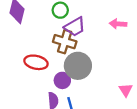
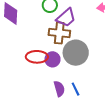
purple circle: (62, 80) -> (52, 59), moved

